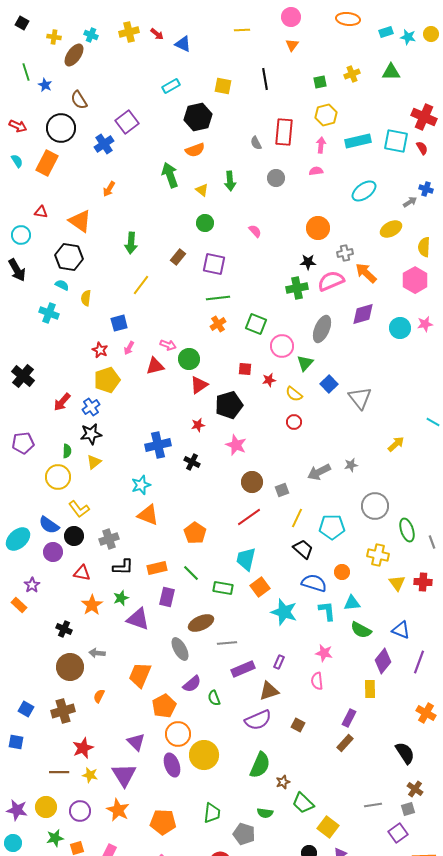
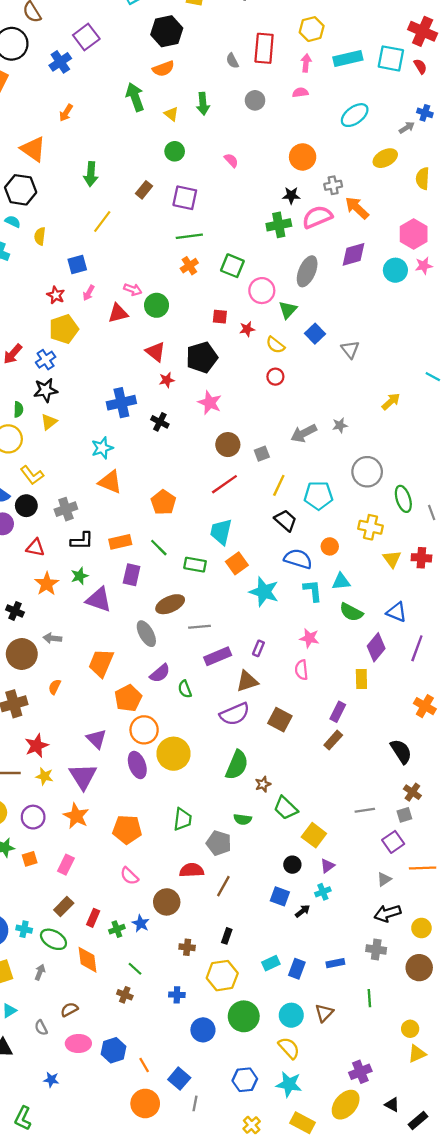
pink hexagon: (415, 280) -> (414, 234), moved
red triangle: (199, 385) -> (155, 352), moved, turned -48
gray triangle: (360, 398) -> (350, 349), size x0.7
brown square: (298, 725) -> (280, 720), size x1.5

